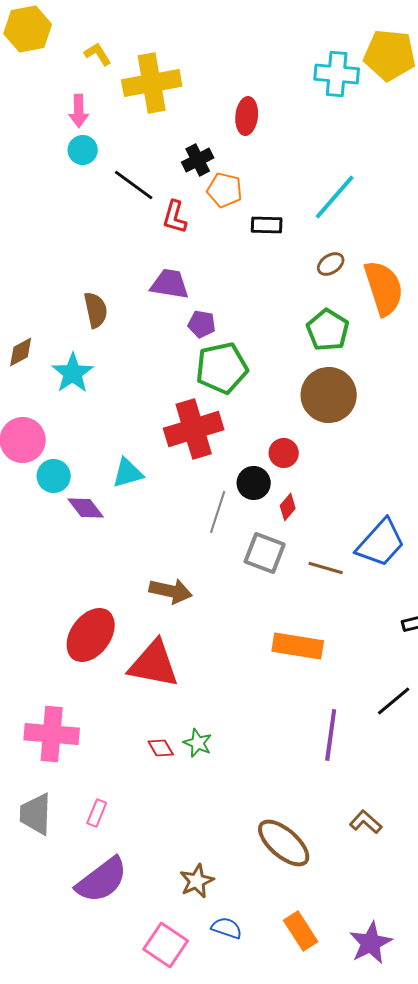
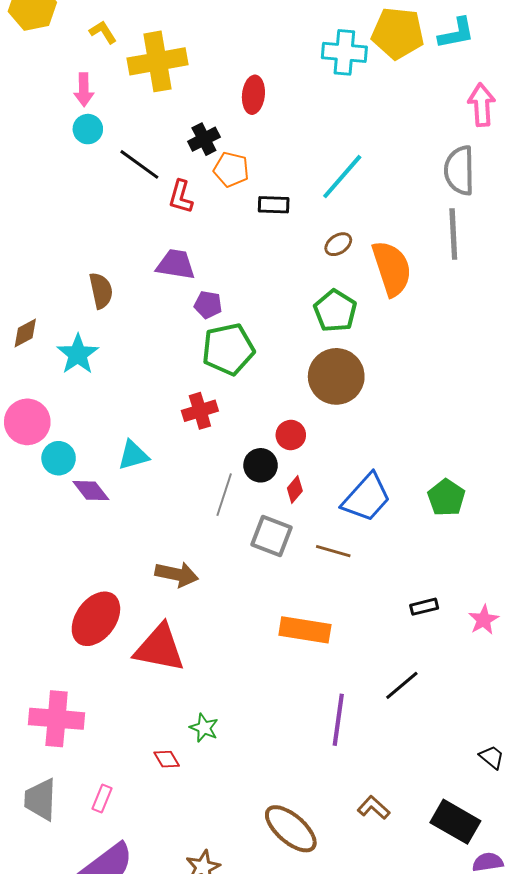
red cross: (194, 429) -> (200, 411), size x0.6
blue trapezoid: (381, 543) -> (367, 498), moved
red diamond: (161, 748) -> (167, 759), moved

